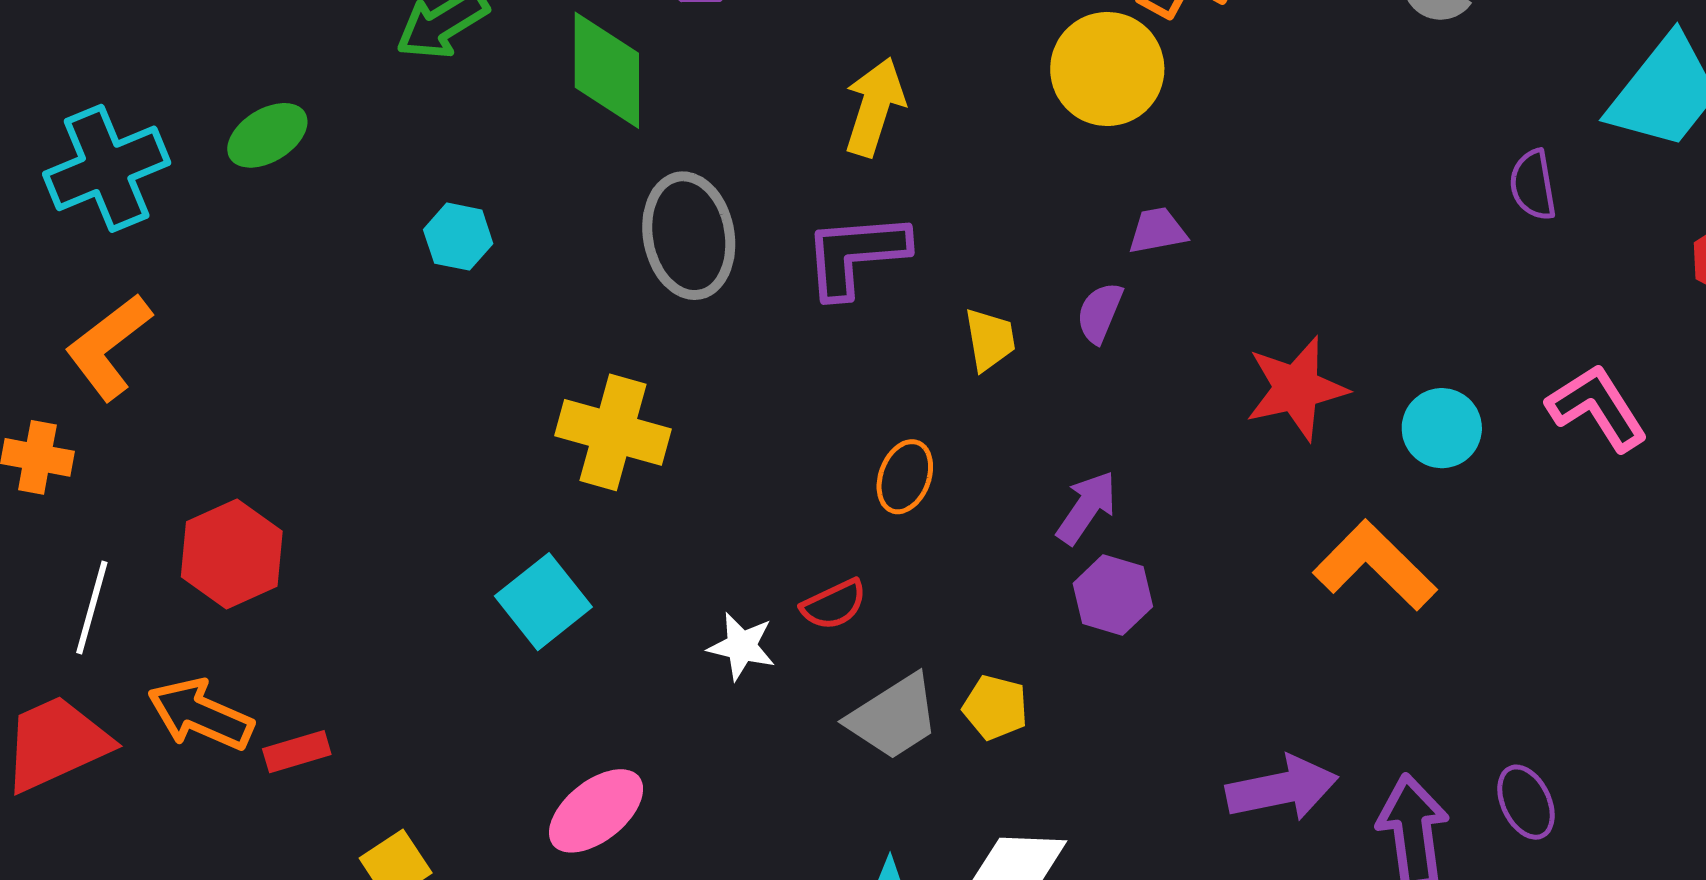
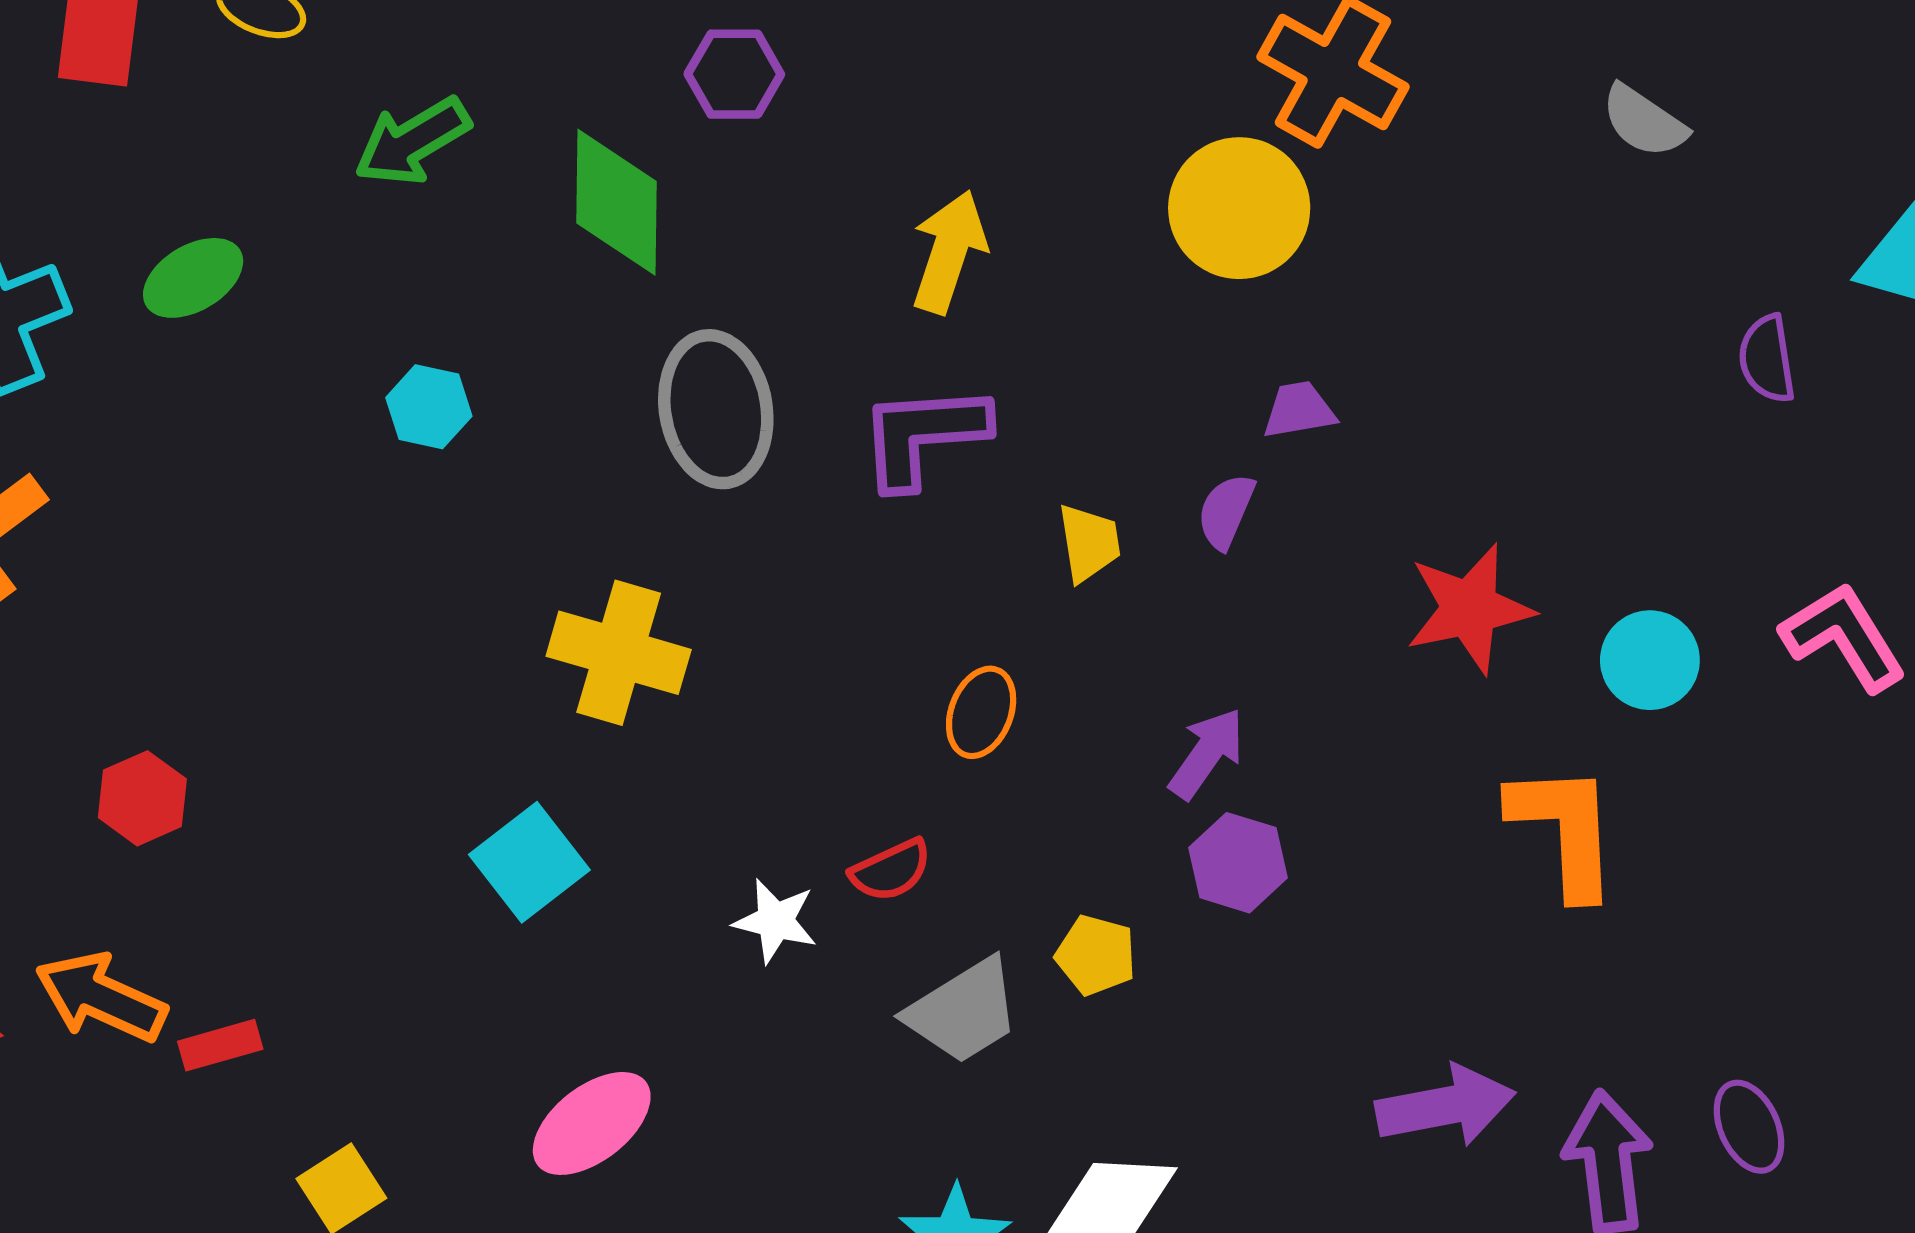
red hexagon: (232, 554) -> (142, 798), size x0.7
orange L-shape: (1375, 565) -> (1565, 830), turned 42
yellow pentagon: (995, 707) -> (1096, 955), moved

